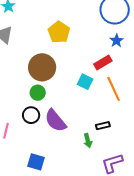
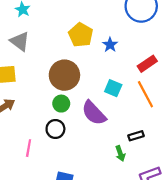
blue star: (117, 41) -> (110, 45), moved
red rectangle: (103, 63) -> (147, 64), moved
purple semicircle: (55, 121) -> (94, 113), moved

